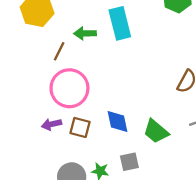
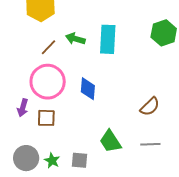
blue diamond: (118, 122) -> (88, 89), moved
purple arrow: (51, 124) -> (23, 108), turned -78
brown square: (80, 127) -> (46, 118), turned -30

